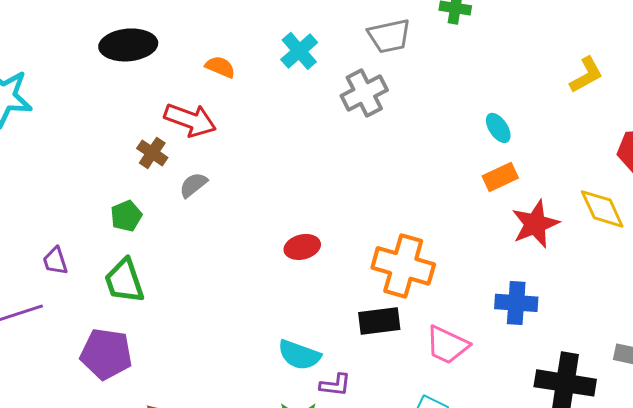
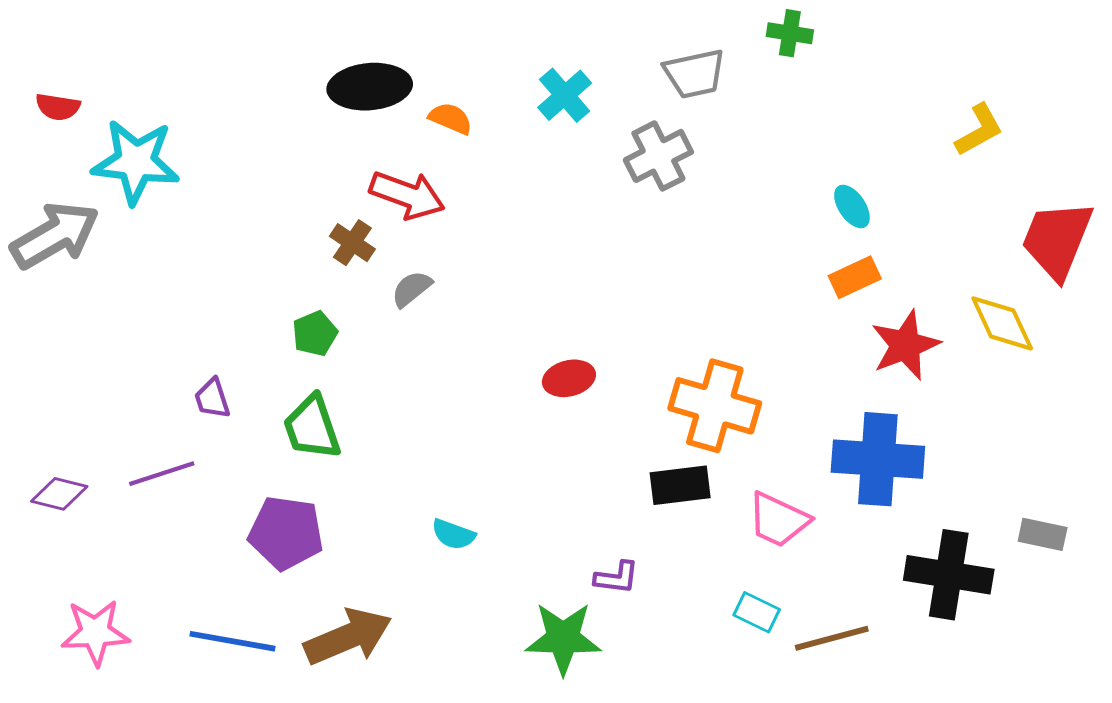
black ellipse: (128, 45) -> (370, 87), moved
blue cross: (516, 303) -> (878, 459), size x1.5
cyan semicircle: (299, 355) -> (453, 534), moved, size x0.7

